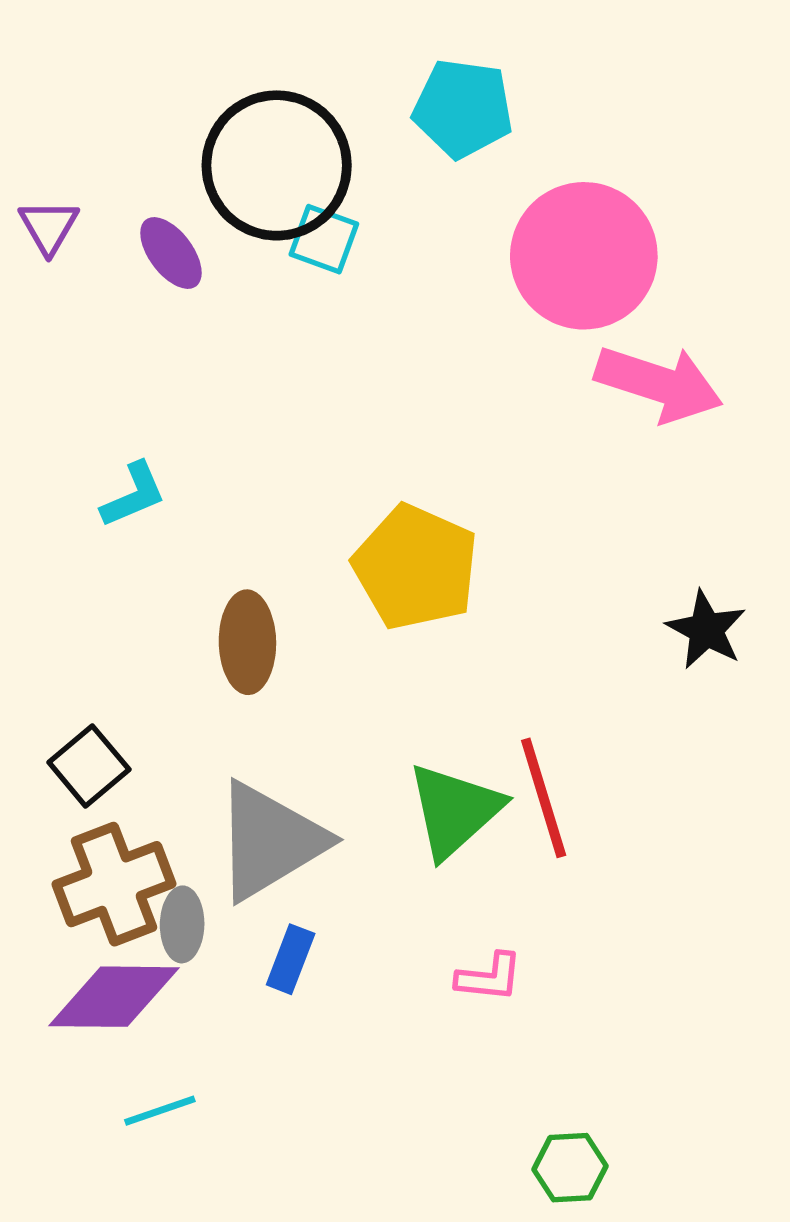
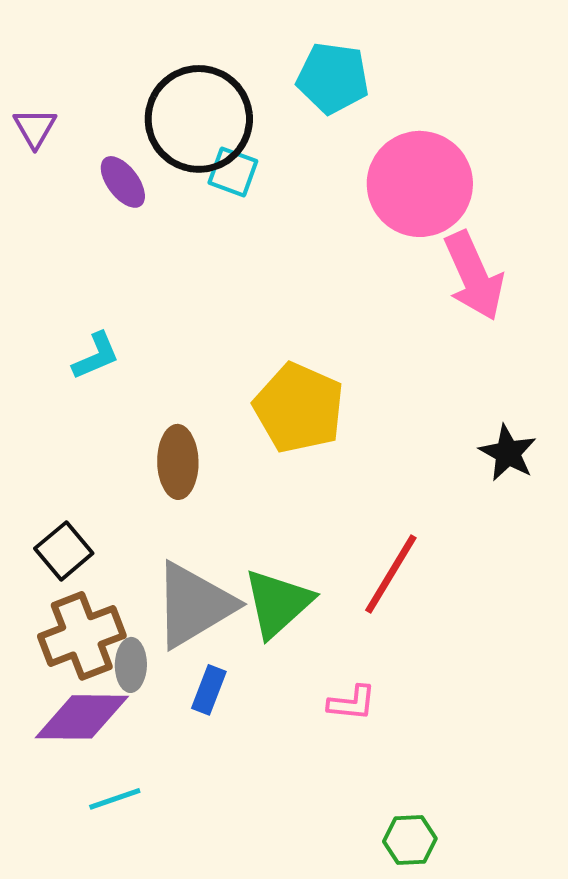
purple triangle: (49, 227) -> (35, 128), moved
pink arrow: (659, 384) -> (474, 276), turned 48
red line: (544, 798) -> (391, 574), turned 48
green triangle: (455, 810) -> (278, 603), moved

